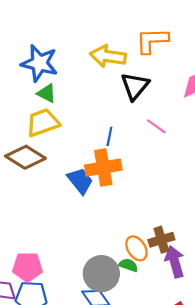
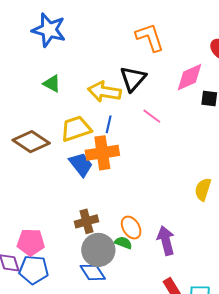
orange L-shape: (152, 41) -> (150, 37), turned 72
yellow arrow: (108, 56) -> (104, 92), moved
blue star: (39, 63) -> (49, 30), moved
yellow trapezoid: (43, 123) -> (76, 129), moved
brown cross: (161, 240) -> (86, 221), moved

